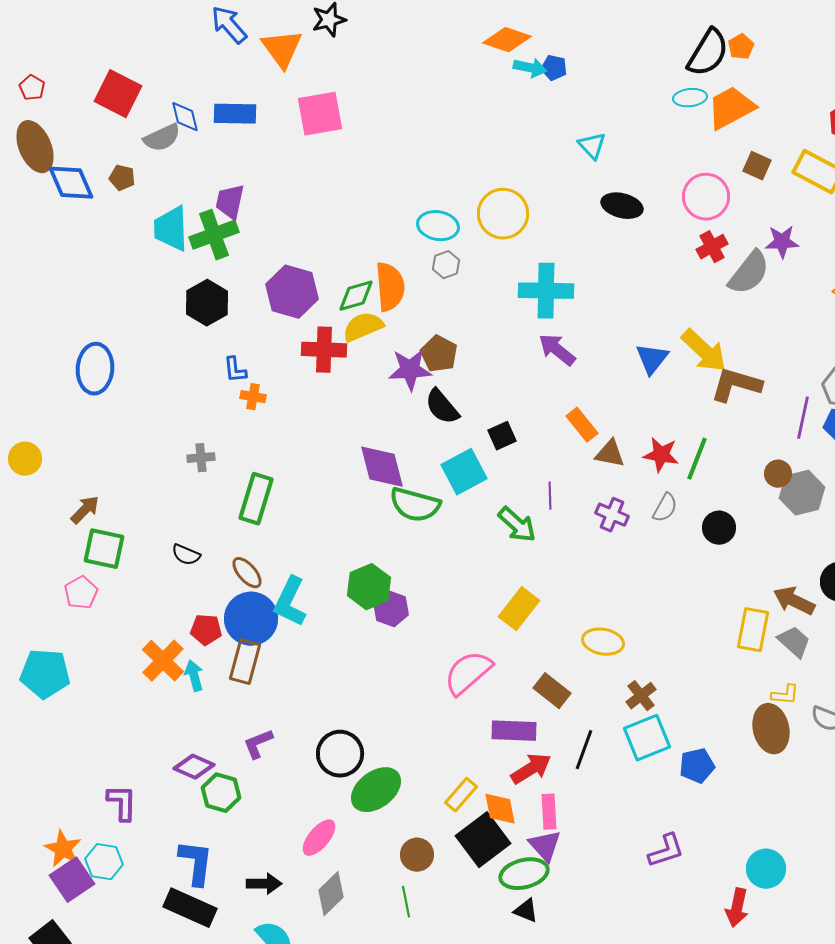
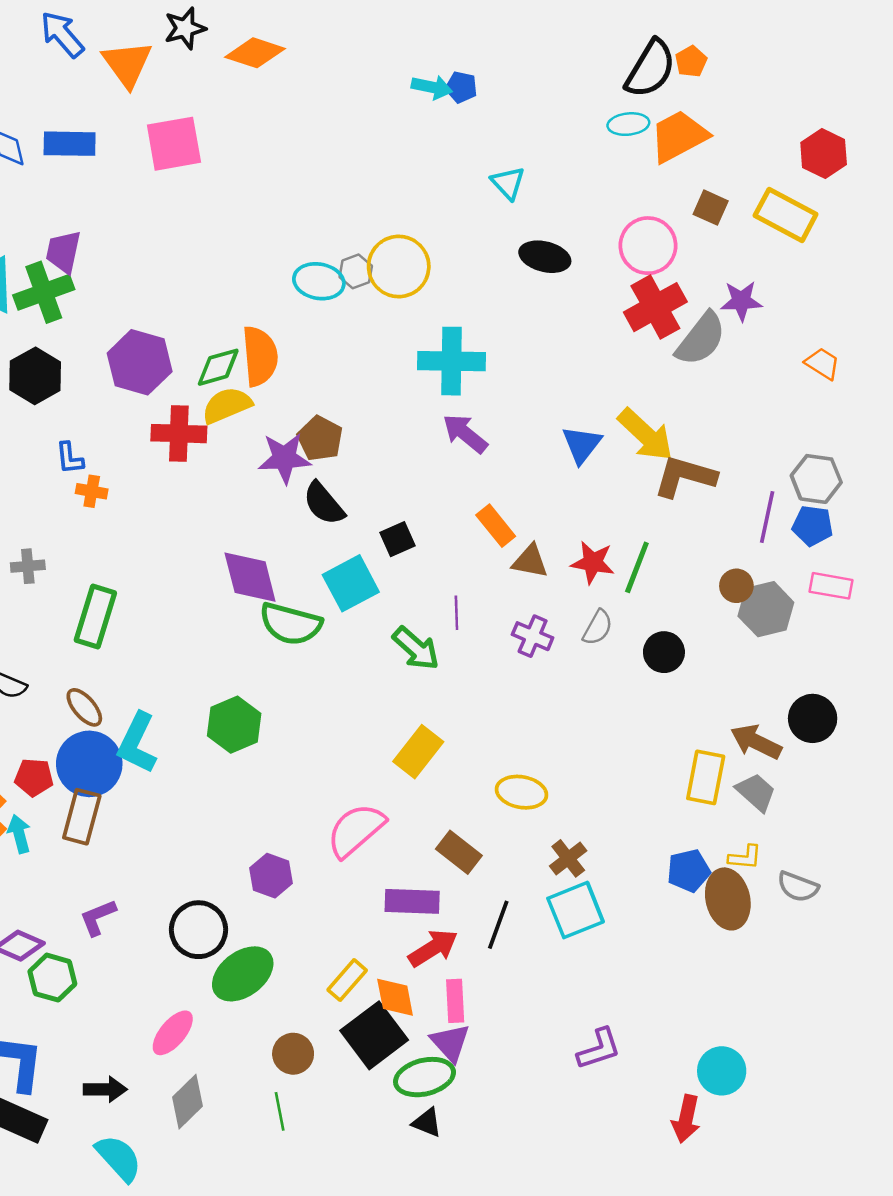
orange diamond: (507, 40) -> (255, 53), moved
red cross: (712, 247) -> (655, 307), size x1.6
gray hexagon: (446, 265) -> (356, 271), moved
purple hexagon: (391, 609) -> (271, 876), moved
blue pentagon: (697, 766) -> (689, 871), moved

